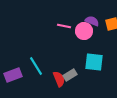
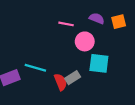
pink circle: (84, 31) -> (85, 41), moved
cyan line: (36, 66) -> (35, 68), turned -42

